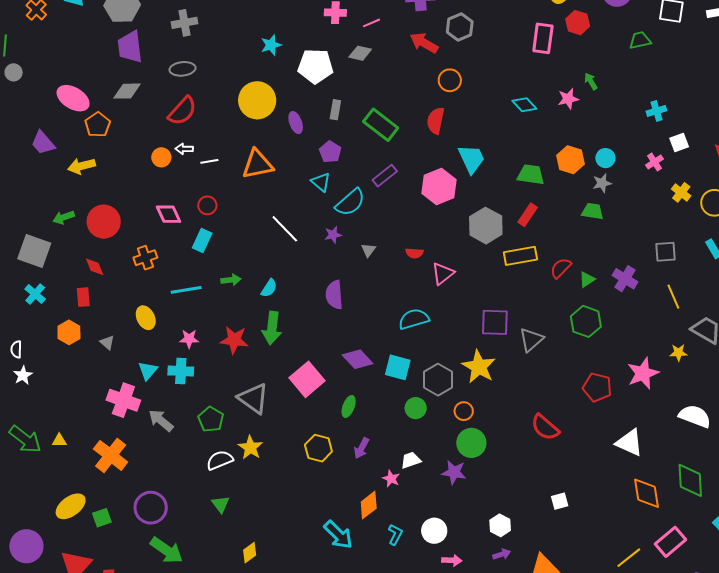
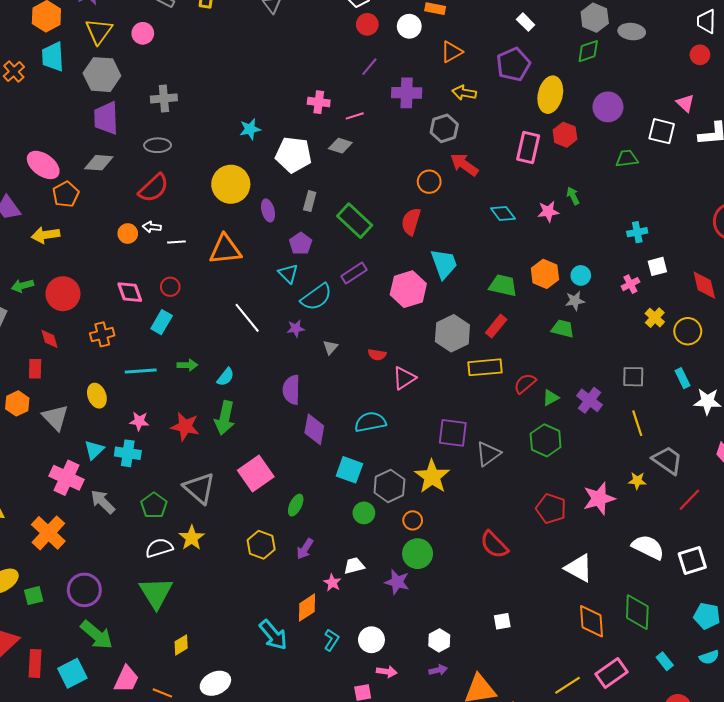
red arrow: (424, 43) -> (464, 165), moved
gray triangle: (107, 343) -> (55, 417), size x1.8
purple diamond: (358, 359) -> (314, 429), moved, turned 48
green triangle: (221, 504) -> (156, 593), size x1.8

